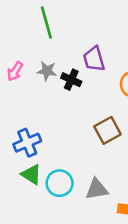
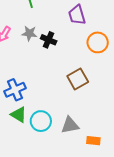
purple trapezoid: (94, 59) -> (77, 15), moved

